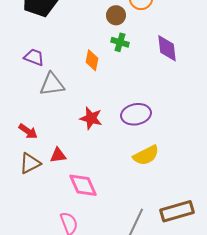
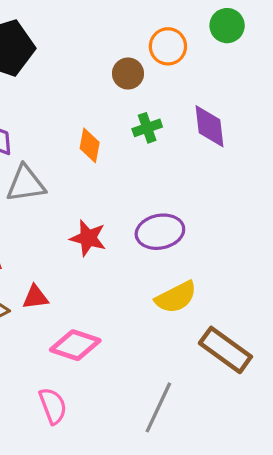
green cross: (120, 42) -> (147, 128), moved, turned -36
pink diamond: (83, 185) -> (75, 345), turned -48
brown rectangle: (177, 211) -> (225, 350), moved, turned 52

